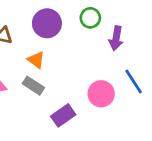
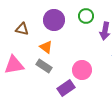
pink circle: (101, 94) -> (82, 70), moved

